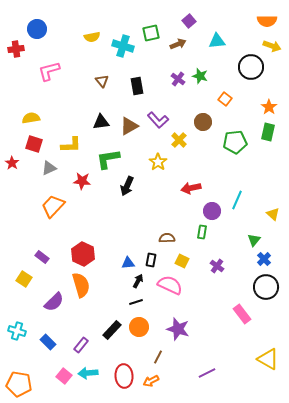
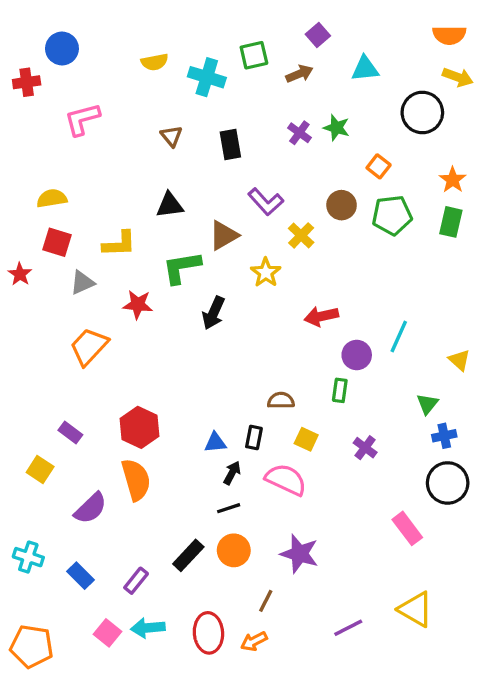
brown triangle: (129, 126) -> (224, 235), moved
green pentagon: (235, 142) -> (392, 215), moved
blue cross: (264, 259) -> (444, 436), turned 32
yellow triangle: (268, 359) -> (416, 609), moved

